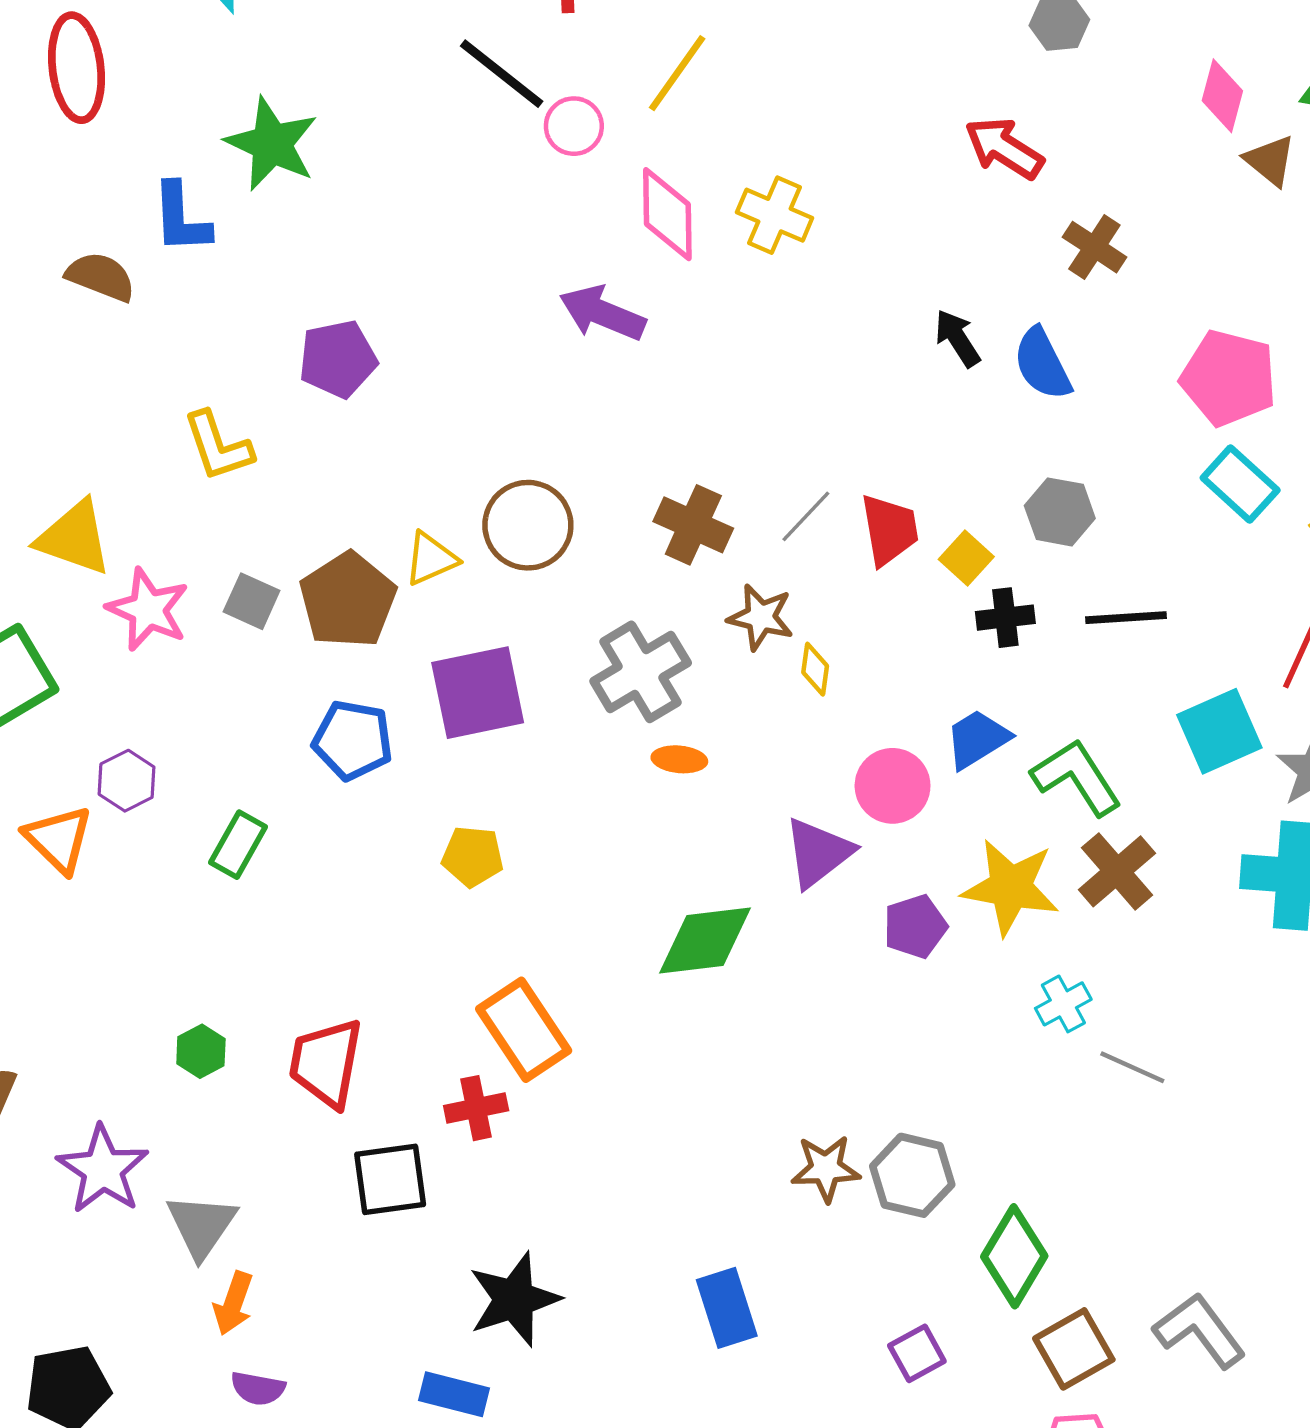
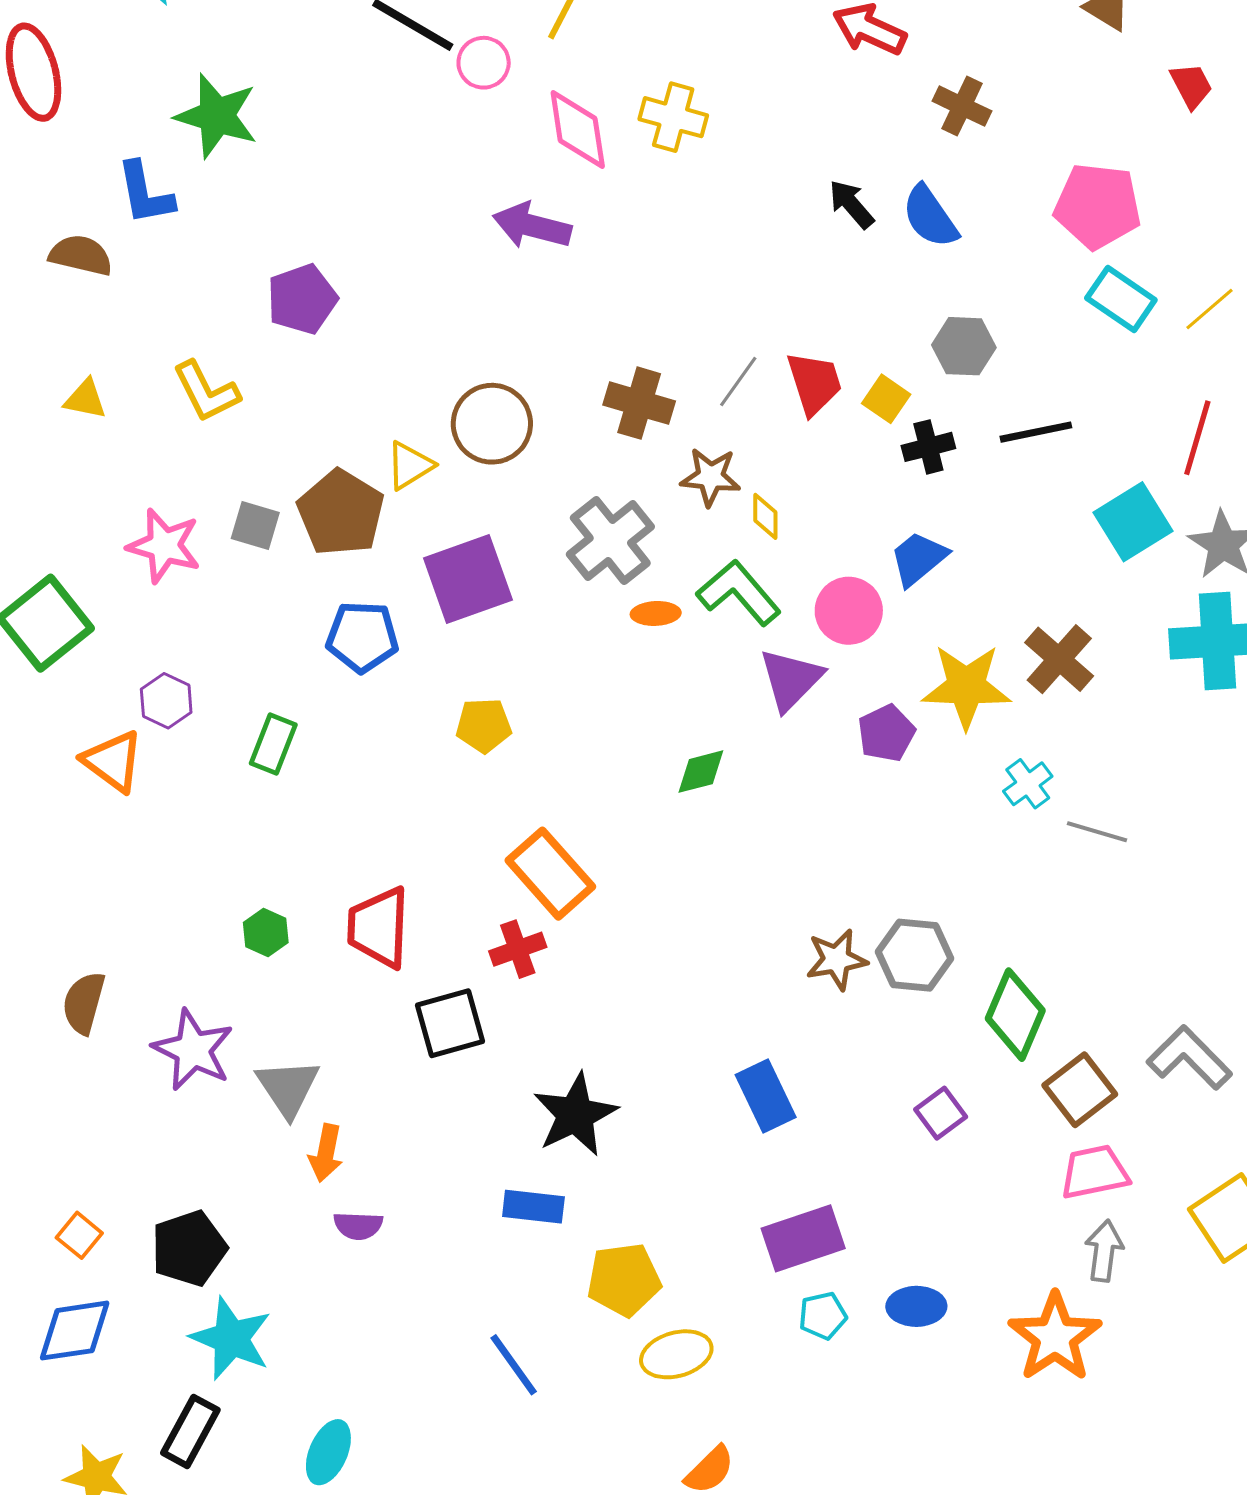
yellow triangle: (74, 538) -> (85, 399), moved, size x0.6
green L-shape: (1077, 777) -> (739, 593), moved
green diamond: (705, 940) -> (701, 772), size x0.6

